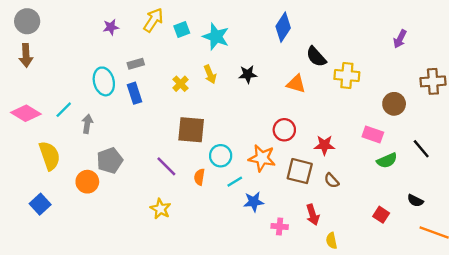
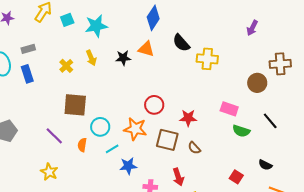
cyan star: (216, 37) -> (96, 26), turned -30
orange triangle: (296, 84) -> (146, 49), moved
brown circle: (394, 104) -> (257, 83), moved
green semicircle: (387, 160) -> (241, 131), turned 42

